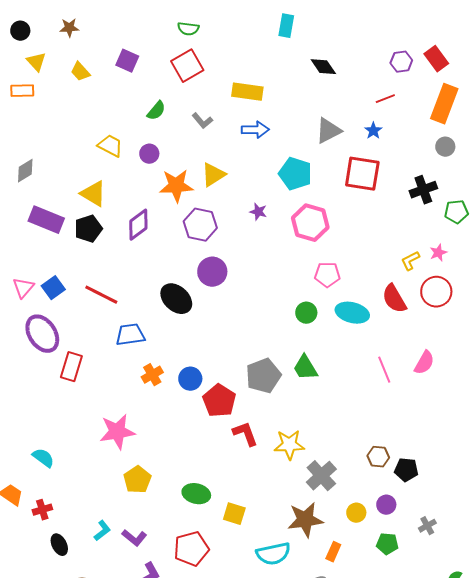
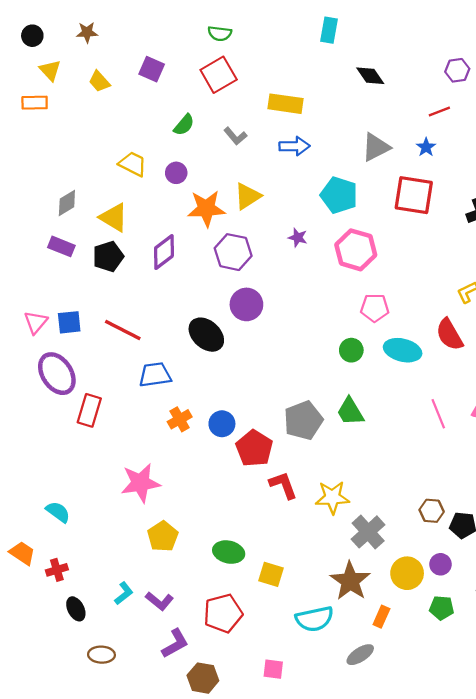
gray diamond: (25, 171) -> (67, 203), moved
purple rectangle: (46, 220) -> (61, 246), size x0.7
blue square: (53, 288) -> (69, 322), turned 30
yellow circle: (356, 513) -> (407, 573), size x1.5
brown star: (305, 520) -> (350, 581), turned -30

